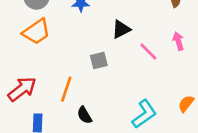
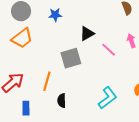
gray square: (99, 60) -> (71, 58), size x1.5
black semicircle: (84, 115) -> (62, 101), turned 32

